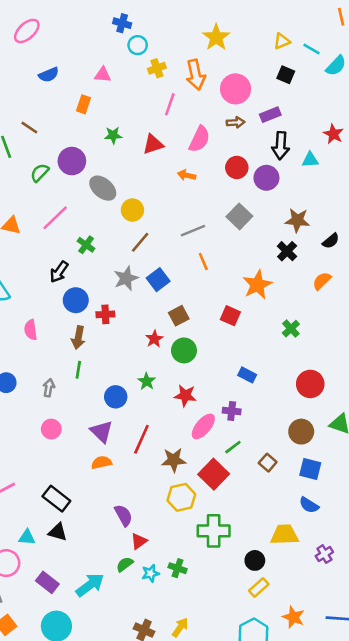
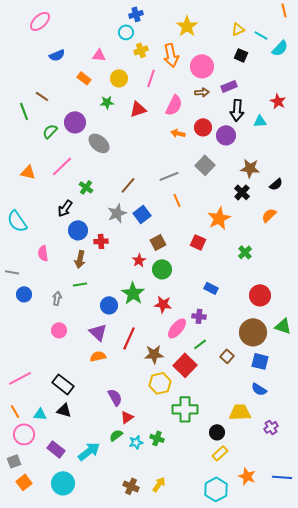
blue cross: (122, 23) -> (136, 14), moved, turned -32
orange rectangle: (83, 104) -> (84, 78), turned -72
orange arrow: (187, 175) -> (178, 133), moved
yellow circle: (132, 210) -> (119, 78), moved
green line: (78, 370) -> (80, 284), turned 72
green star: (147, 381) -> (133, 293), size x1.6
brown circle: (301, 432) -> (253, 332), size x1.4

